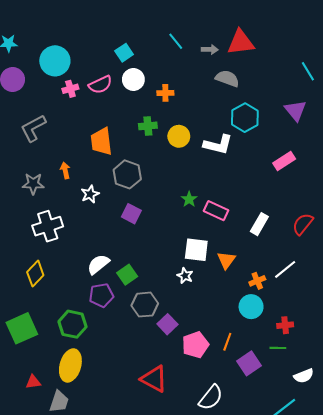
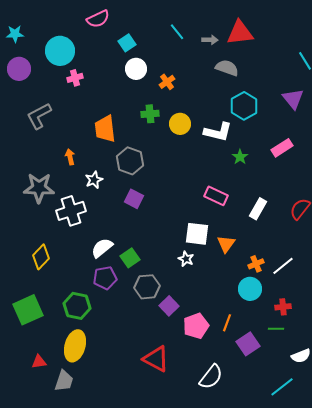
pink semicircle: (100, 85) -> (98, 19), moved
orange cross: (165, 93) -> (167, 82), turned -35
gray star: (33, 184) -> (39, 188), moved, size x1.4
green star: (189, 199) -> (240, 157), moved
white cross: (48, 226) -> (71, 211), moved
white line: (285, 269) -> (283, 266), moved

